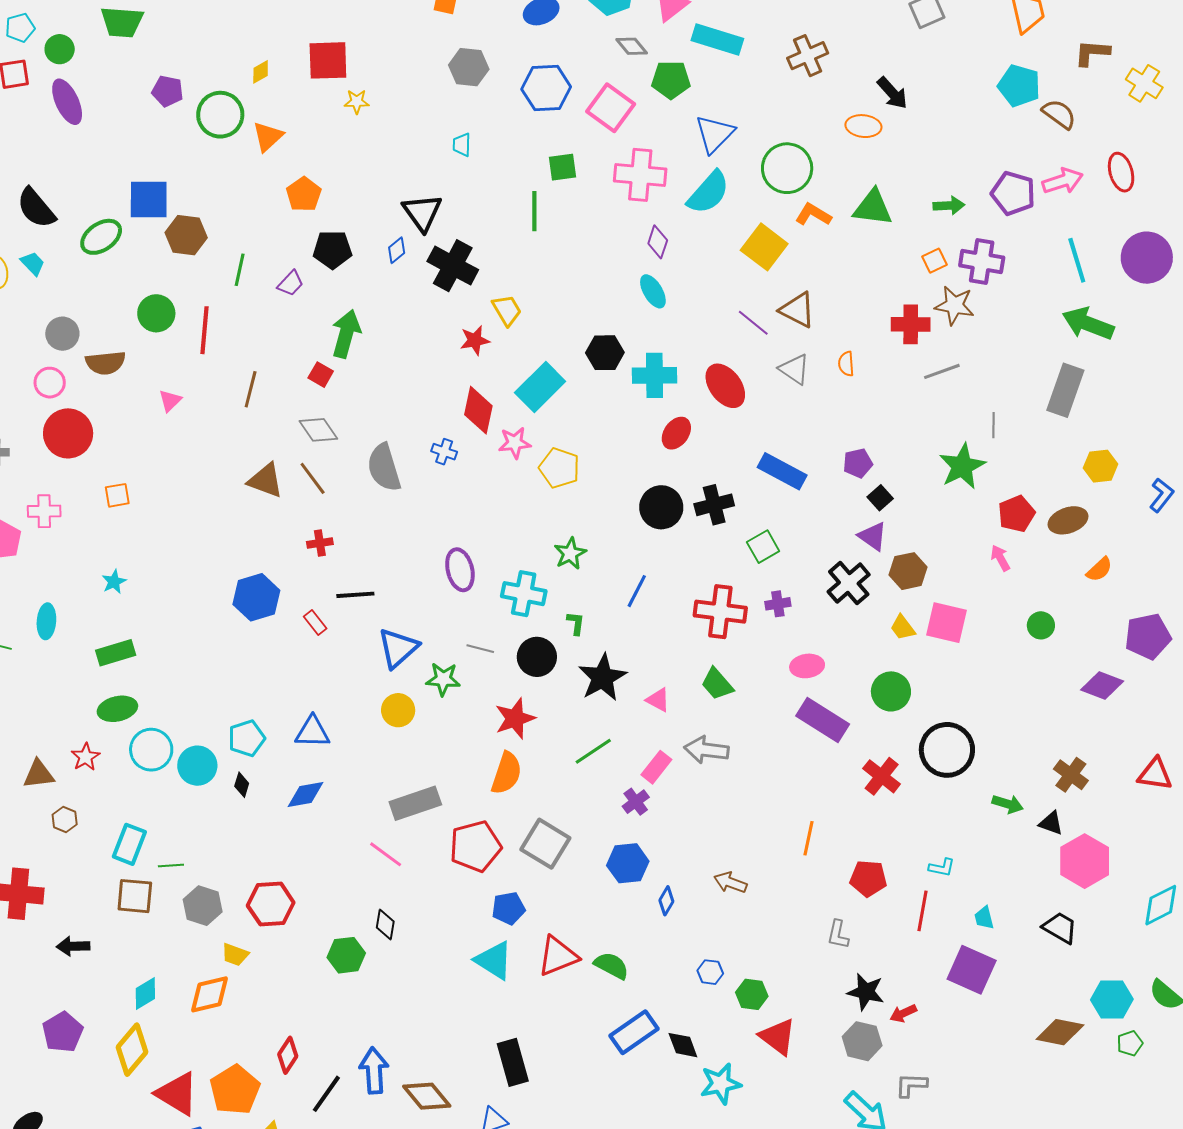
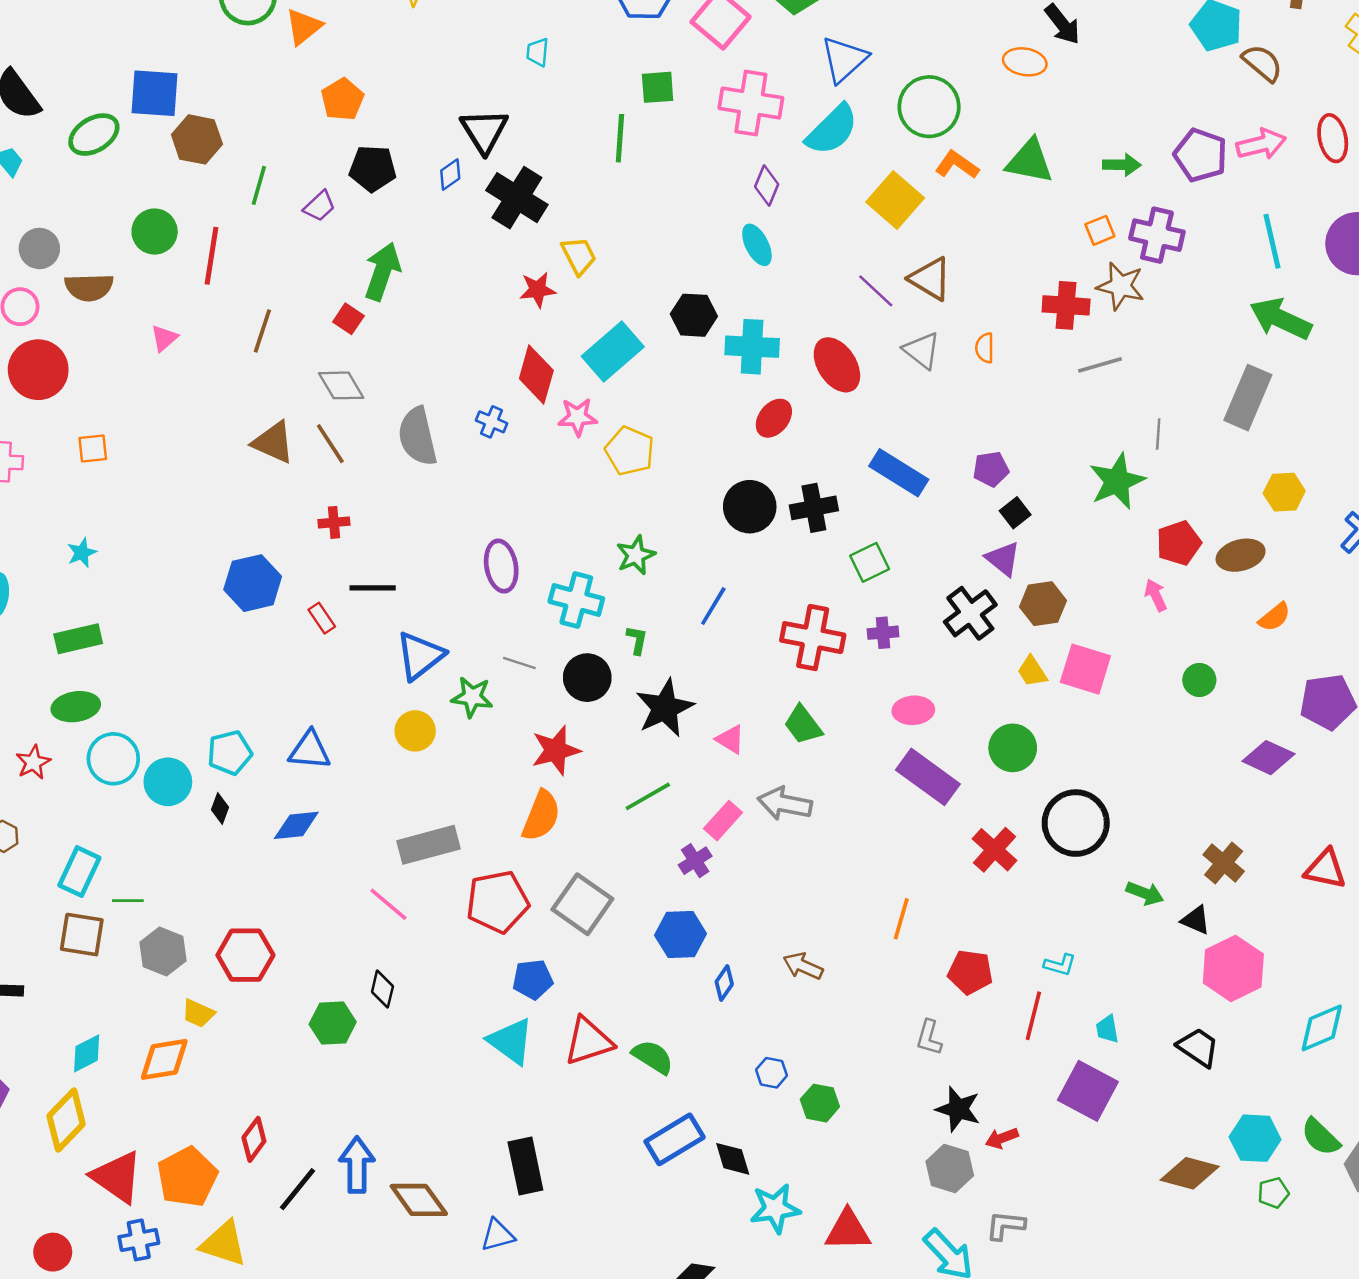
red triangle: (778, 1037) -> (848, 1230), moved, turned -42

